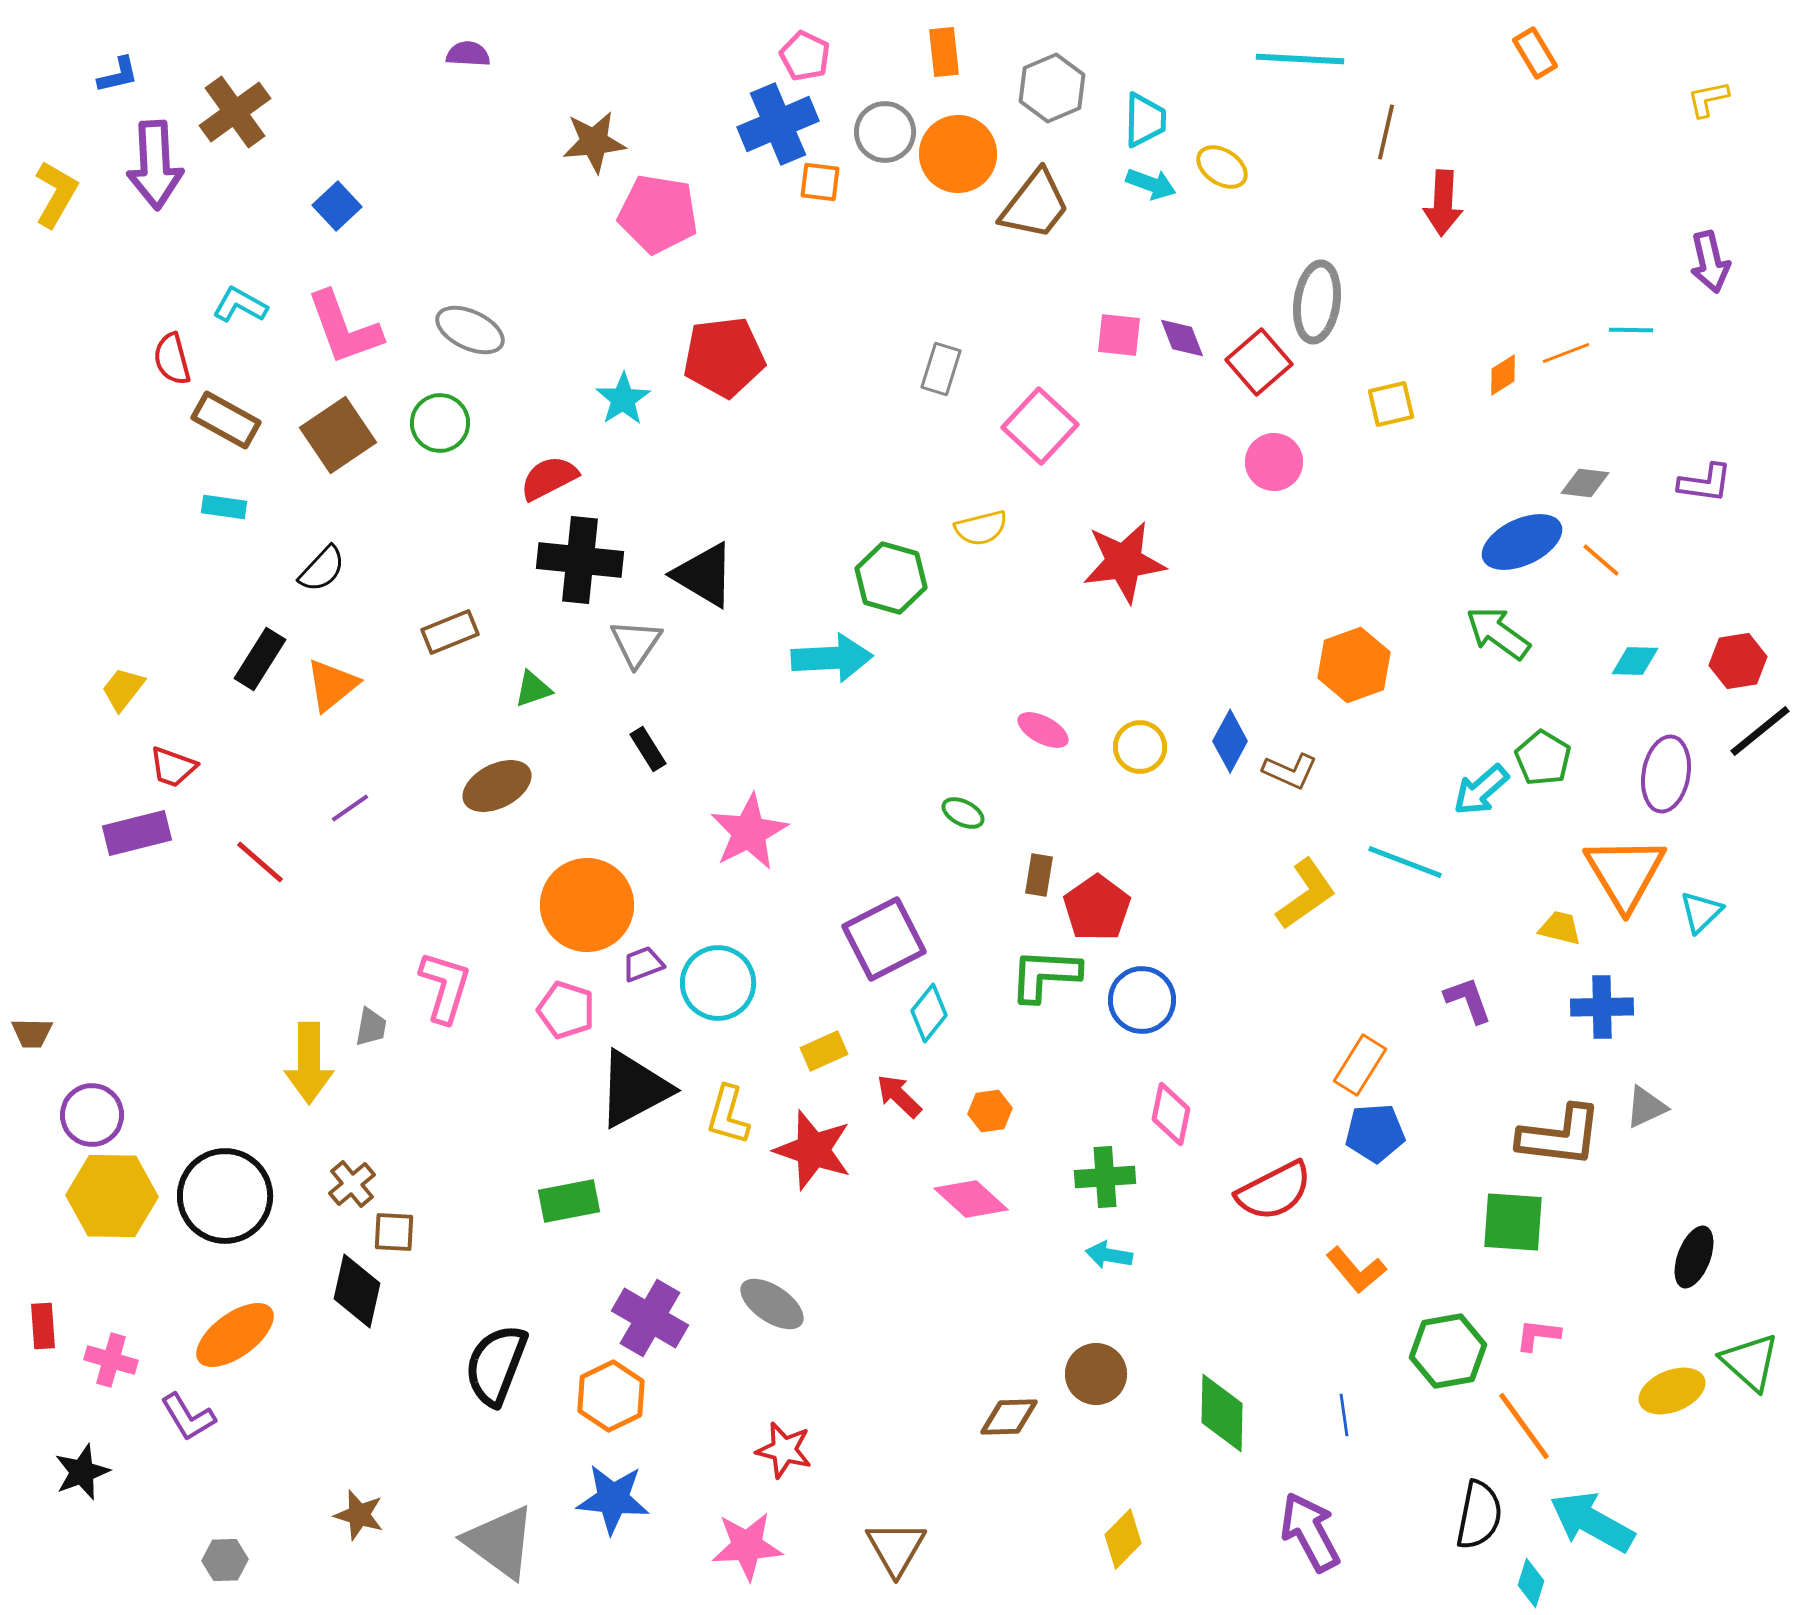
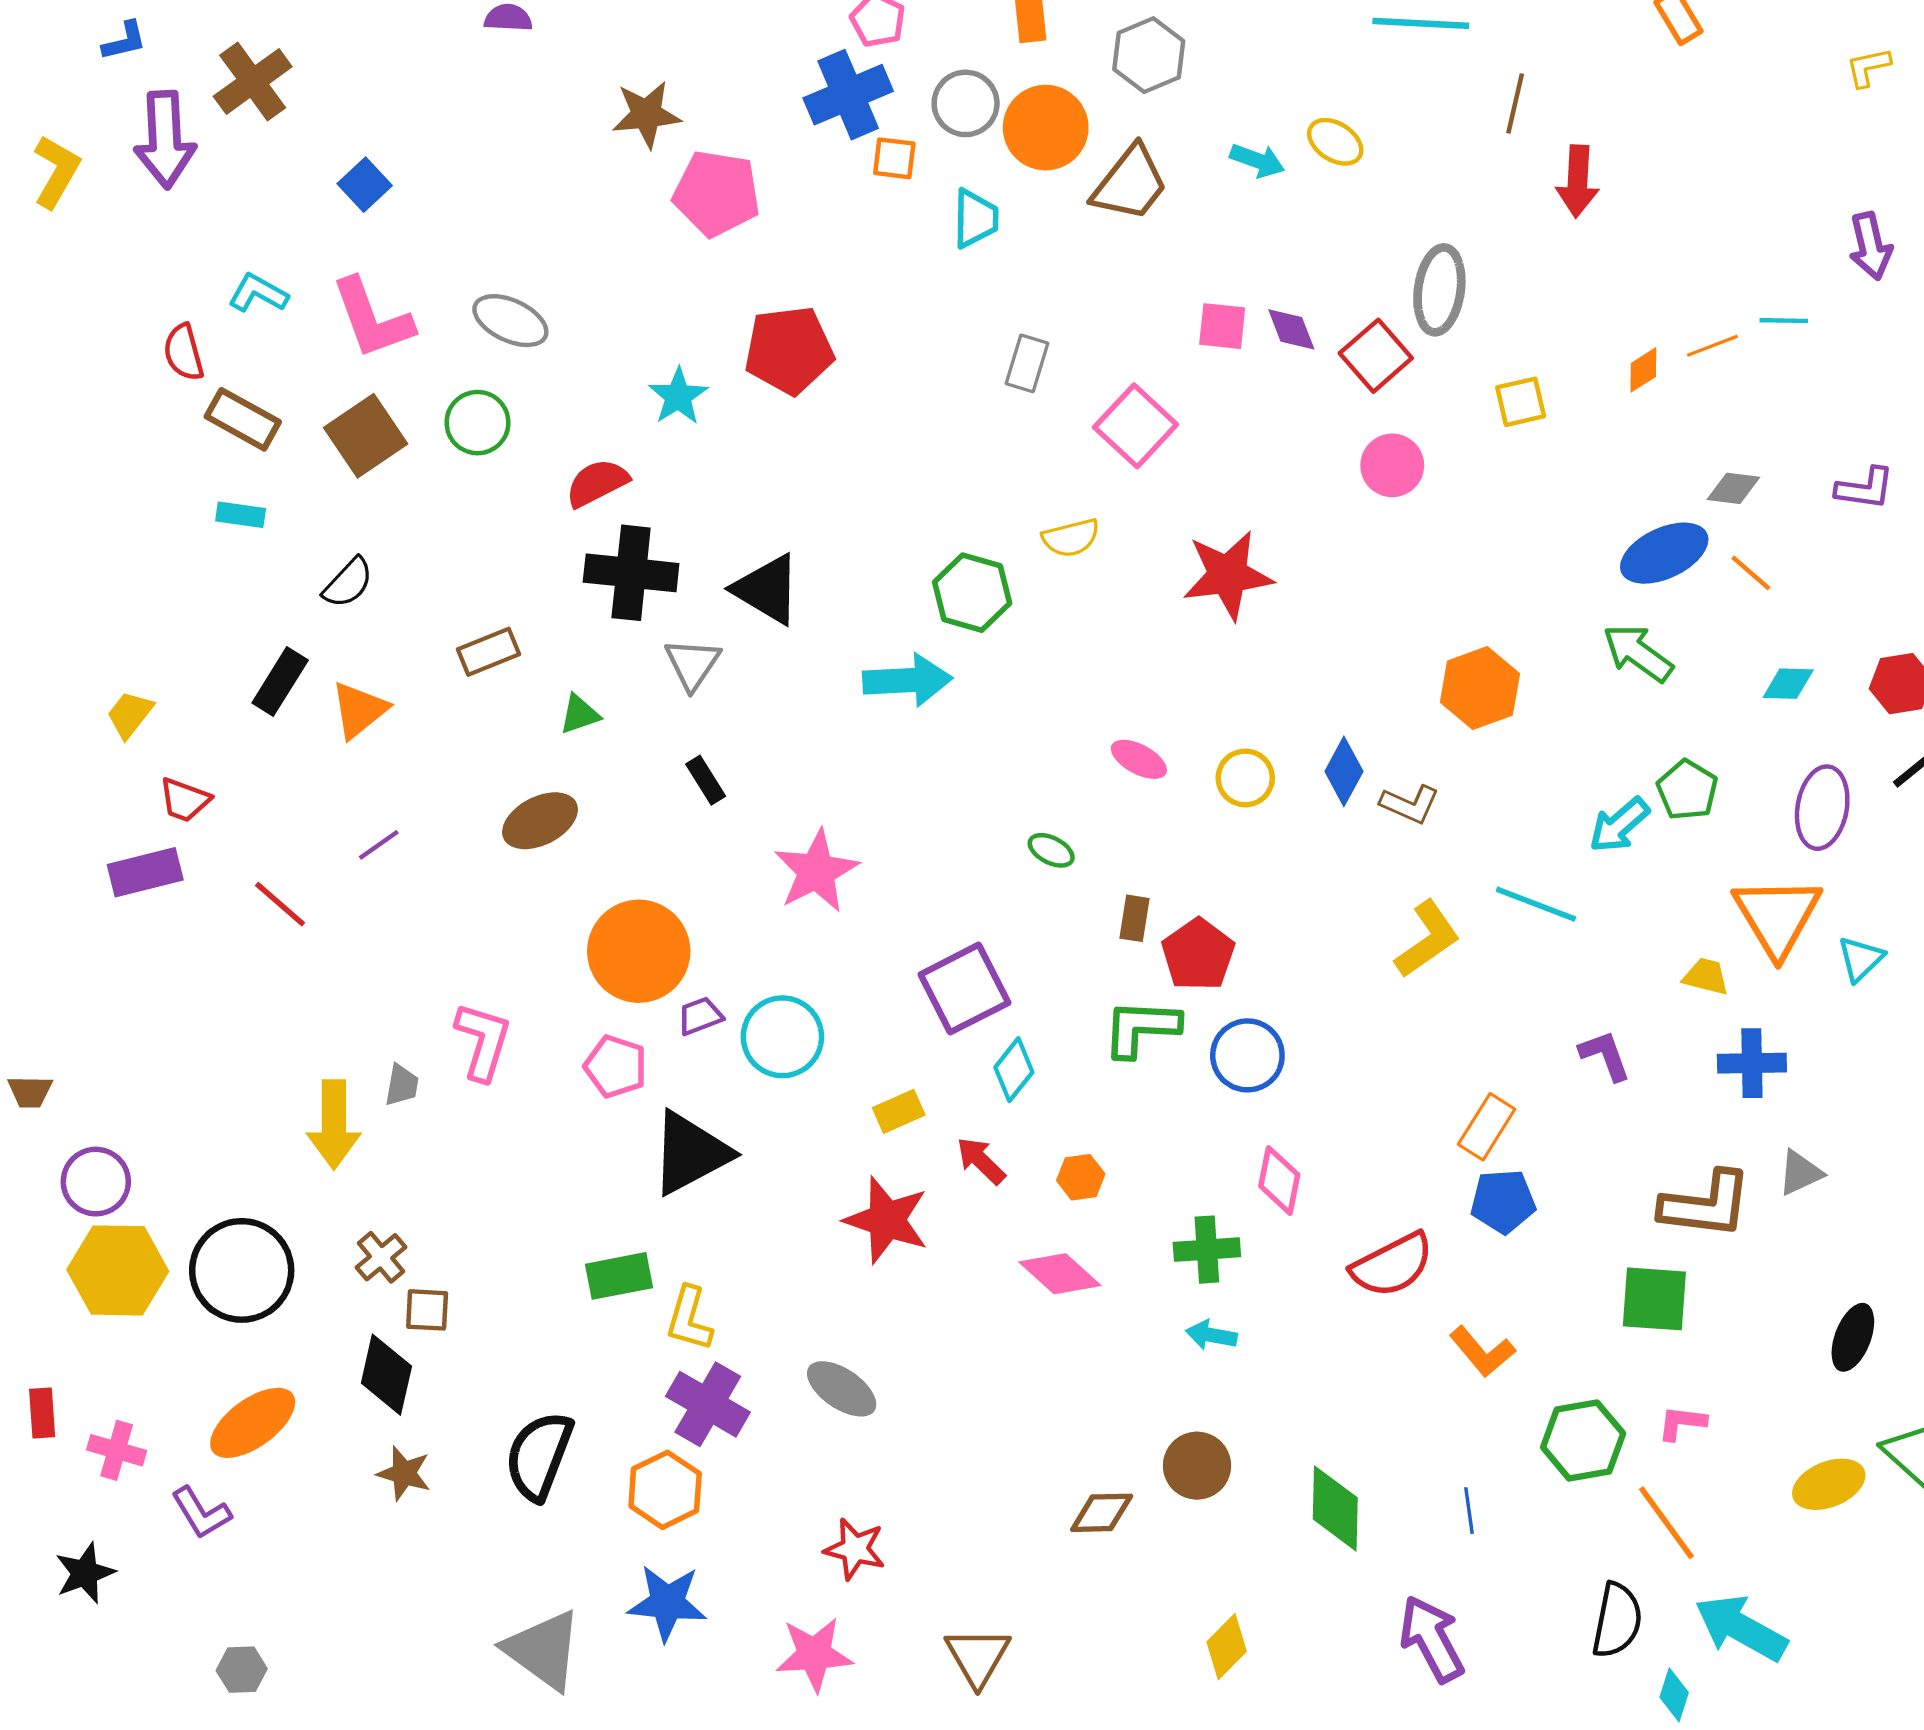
cyan trapezoid: (1145, 120) -> (975, 219), moved
yellow L-shape: (728, 1115) -> (689, 1319), moved
brown star: (359, 1515) -> (404, 1473), moved

